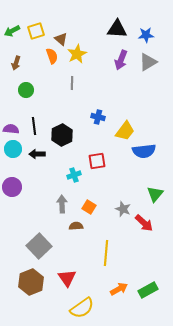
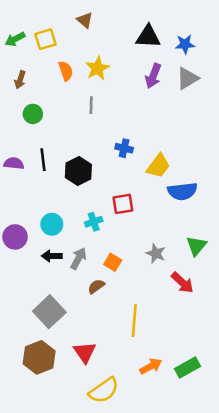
brown triangle: (61, 39) -> (85, 20), moved
cyan circle: (13, 149) -> (52, 224), moved
black arrow: (37, 154) -> (52, 256), moved
gray arrow: (62, 204) -> (78, 258), turned 30
gray star: (123, 209) -> (156, 253), moved
brown semicircle: (76, 226) -> (96, 286), turned -32

